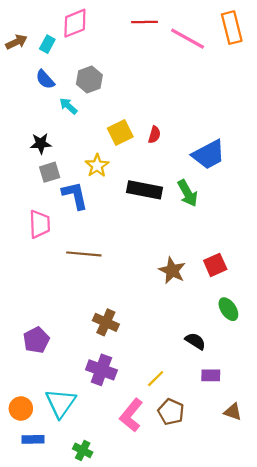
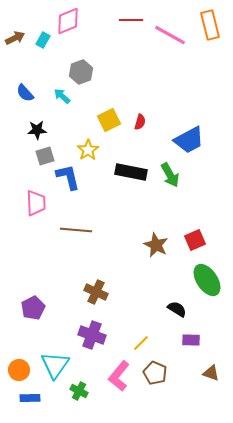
blue semicircle: (45, 79) -> (25, 93), moved
green ellipse: (228, 309) -> (207, 280), size x1.5
green cross: (83, 450) -> (79, 391), moved

